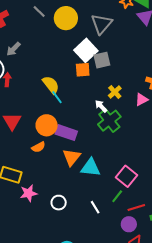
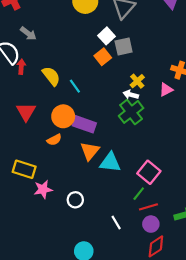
gray arrow: (13, 49) -> (28, 34), turned -98
white square: (86, 50) -> (107, 36), size x0.7
orange square: (83, 70) -> (103, 57), turned -35
yellow semicircle: (51, 85) -> (51, 76), moved
white arrow: (101, 106) -> (131, 95), moved, turned -32
white line: (95, 207) -> (116, 223), moved
red line: (136, 207) -> (148, 207), moved

